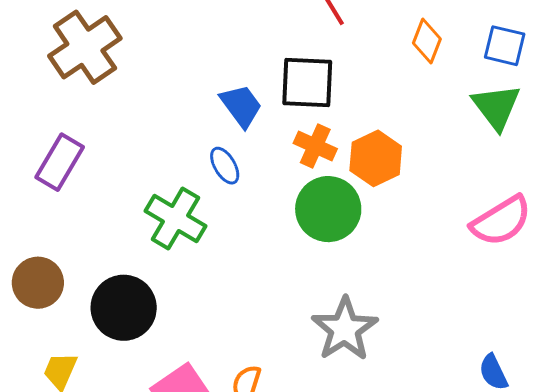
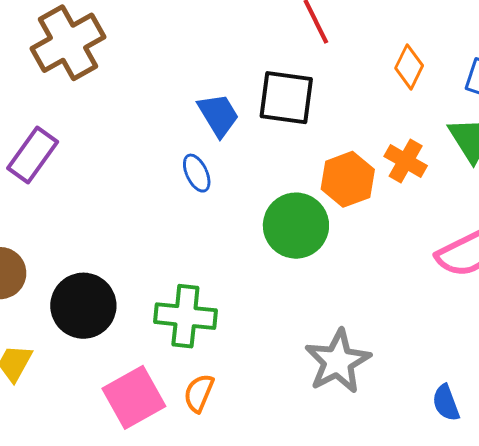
orange cross: (315, 146) -> (406, 161), moved
green cross: (175, 218) -> (185, 316), moved, turned -30
gray star: (345, 329) -> (338, 361), moved

